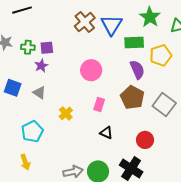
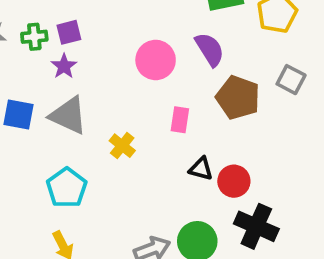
purple semicircle: (137, 70) -> (210, 49), moved
gray triangle: (39, 93) -> (68, 115), size x1.6
gray square: (164, 105) -> (291, 80), moved, size x0.7
red circle: (145, 140) -> (234, 181), moved

